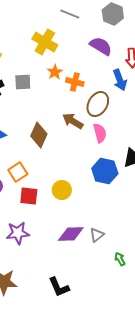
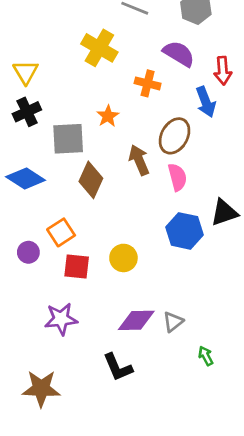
orange star: (55, 72) -> (108, 116), moved
gray square: (23, 82) -> (68, 139), moved, size x1.4
orange cross: (75, 82) -> (148, 83), moved
brown arrow: (73, 121) -> (139, 160), turned 35
black L-shape: (59, 287) -> (118, 367), moved

